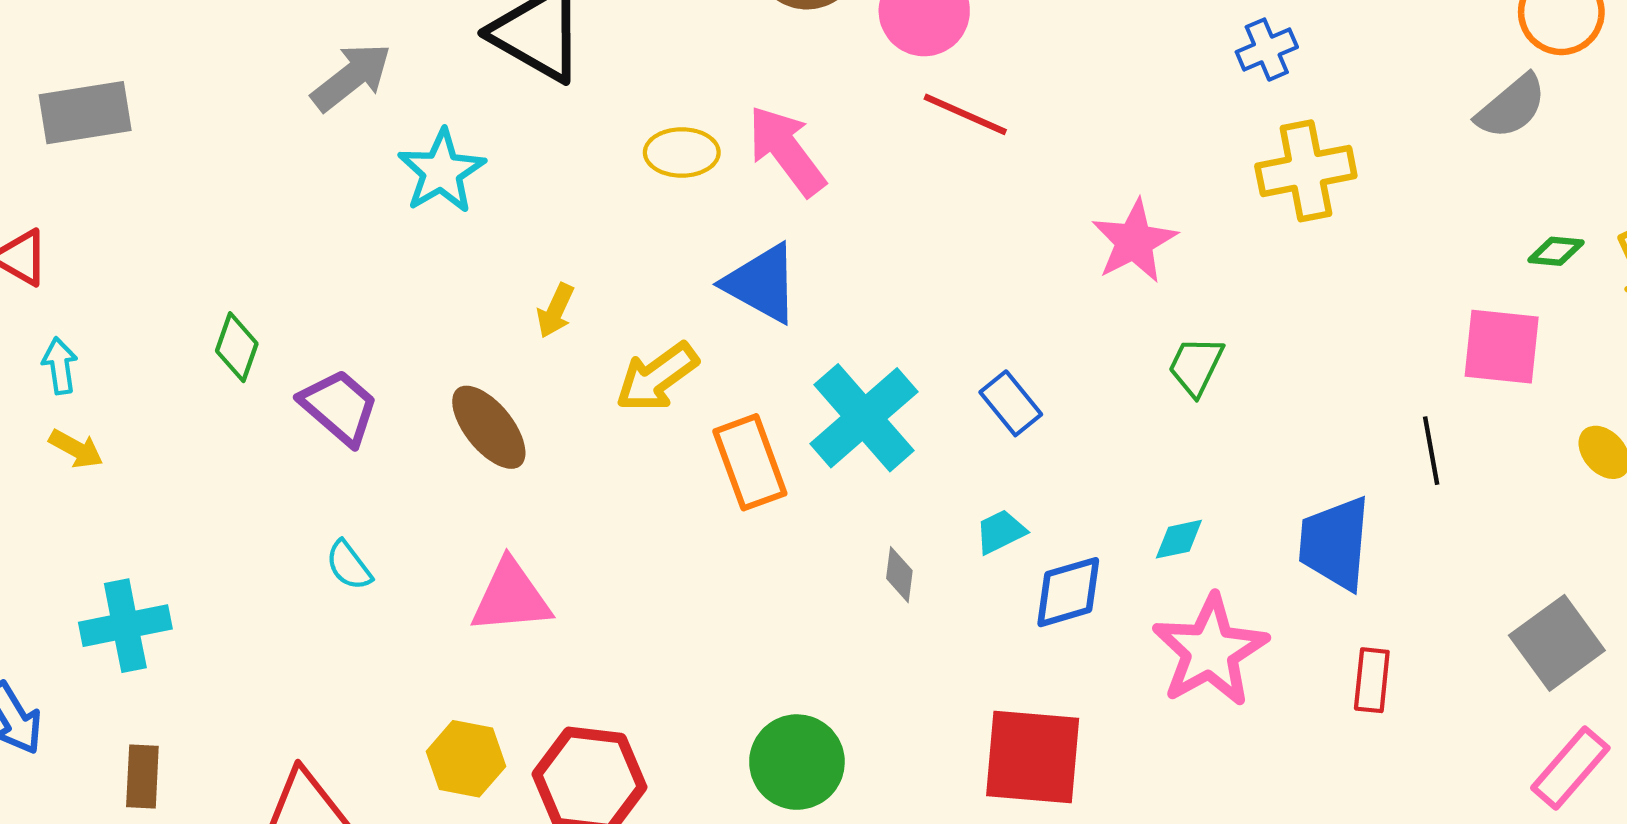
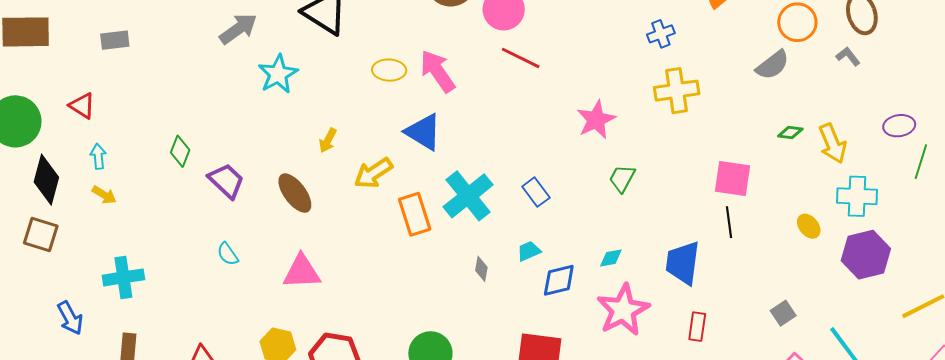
gray rectangle: (85, 113) -> (115, 40), size x0.7
pink square: (1502, 347) -> (733, 178), moved
gray square: (1557, 643) -> (783, 313), size x0.6

